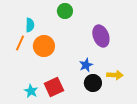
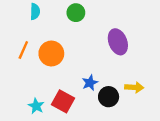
cyan semicircle: (30, 25) -> (35, 11), moved
blue star: (86, 65) -> (90, 83), moved
red square: (54, 87) -> (63, 101), turned -36

